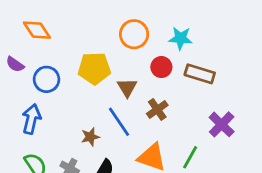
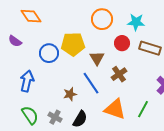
blue circle: (46, 79) -> (49, 53), moved

